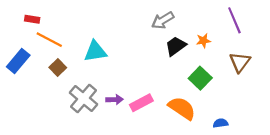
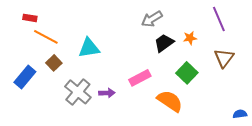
blue rectangle: (18, 61) -> (25, 77), moved
pink rectangle: (141, 103) -> (140, 78), moved
blue semicircle: (221, 123) -> (240, 114), moved

